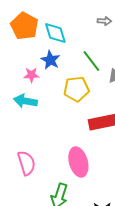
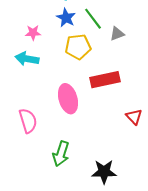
blue star: (50, 60) -> (66, 18), moved
pink ellipse: (78, 162) -> (68, 99), moved

